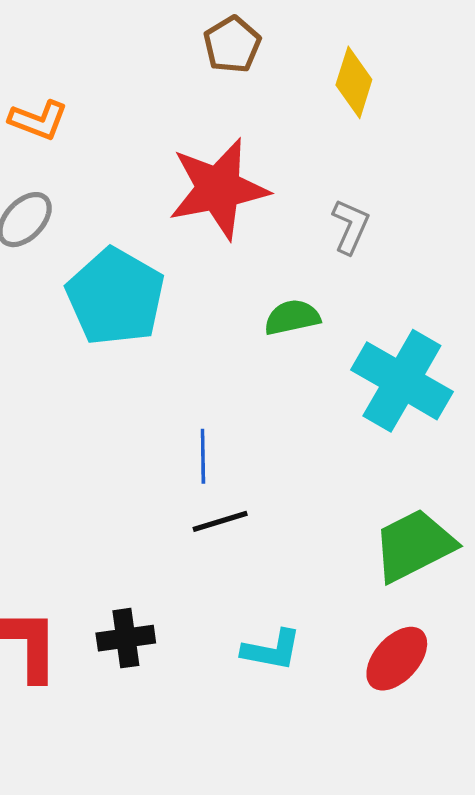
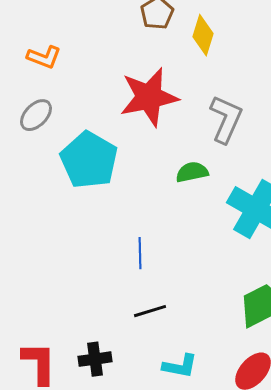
yellow diamond: (354, 82) -> (203, 35), moved
gray L-shape: (350, 226) -> (226, 119), size x1.5
black line: (220, 521) -> (150, 311), moved

